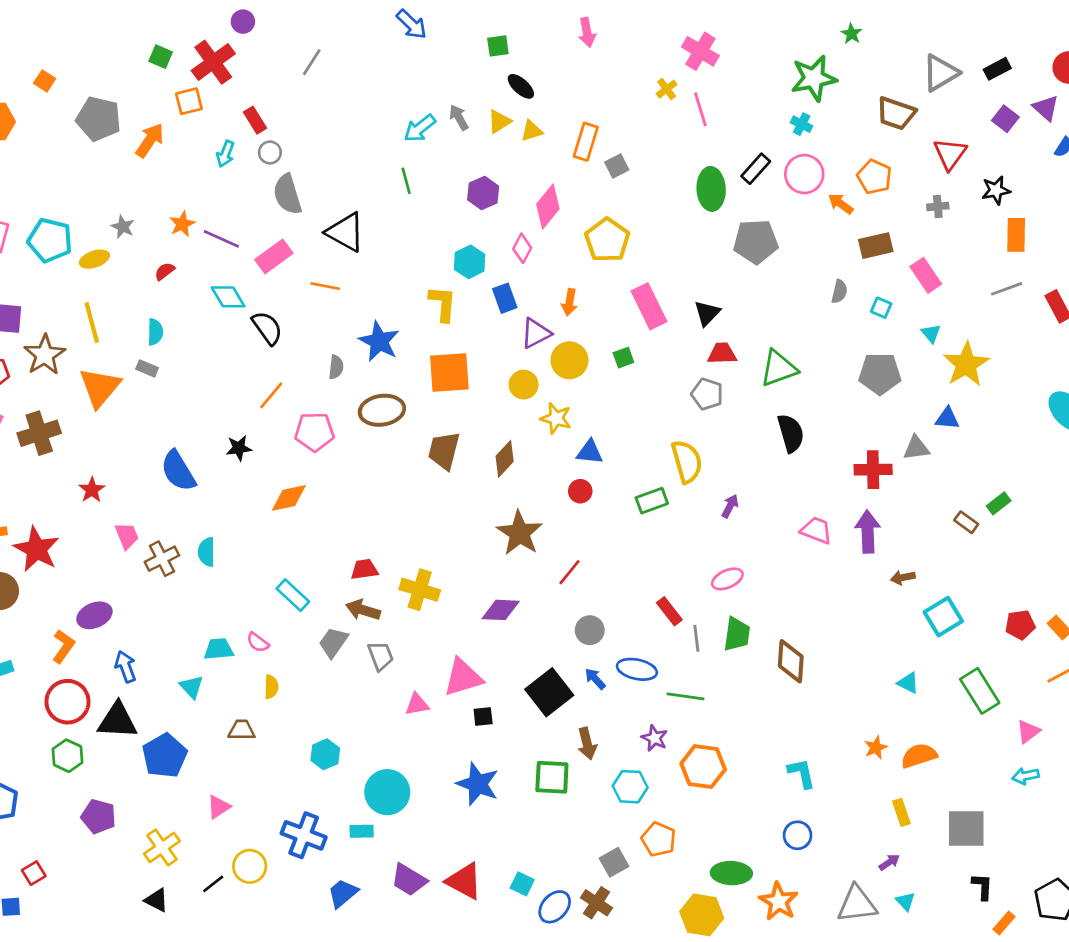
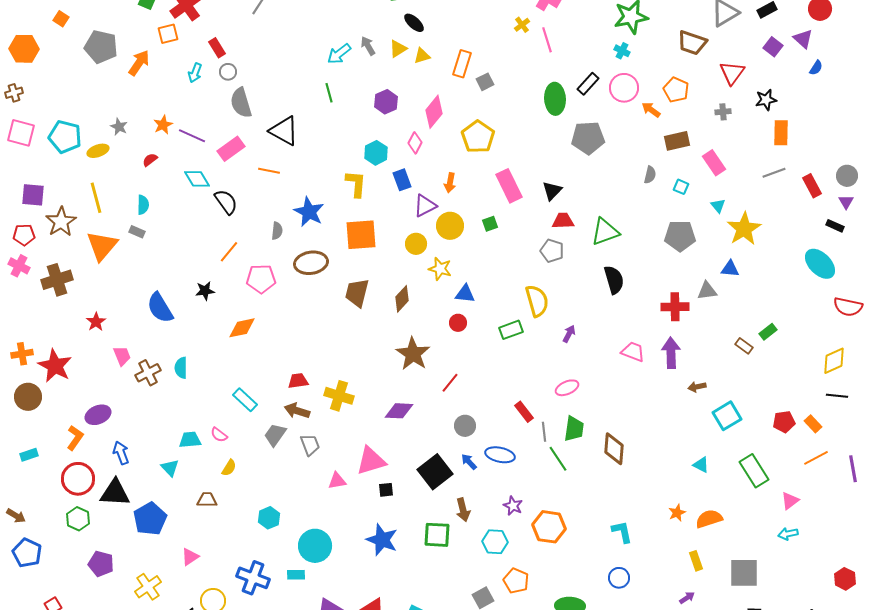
yellow semicircle: (271, 687) -> (229, 468), turned 30
green line: (686, 696) -> (558, 459), moved, turned 48

